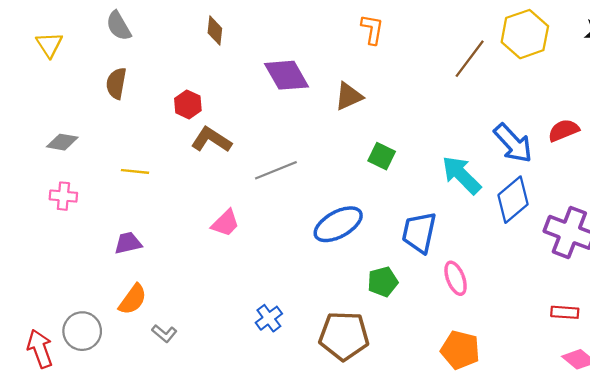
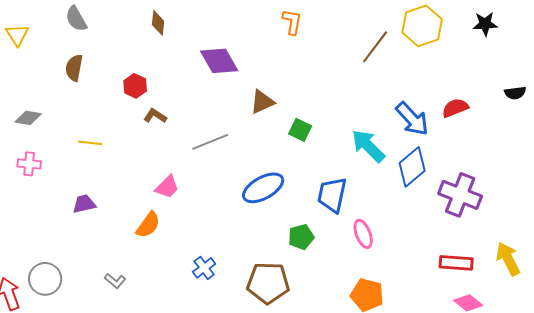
brown triangle: (349, 96) -> (262, 102), moved
brown L-shape: (211, 140) -> (155, 116), size x0.7
orange semicircle: (133, 299) -> (148, 225), moved
red rectangle: (565, 312) -> (456, 263), size x1.4

